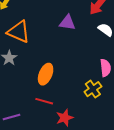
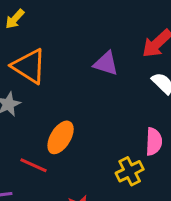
red line: (44, 101) -> (34, 165), moved

